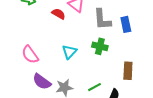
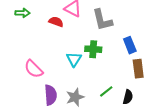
blue rectangle: (126, 24) -> (130, 45), moved
green cross: (100, 46) -> (93, 49), moved
purple semicircle: (42, 82) -> (51, 95), turned -120

